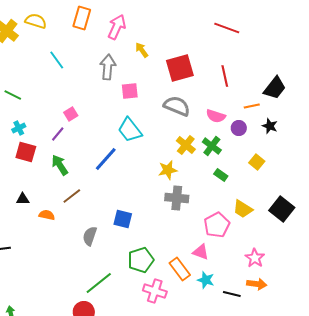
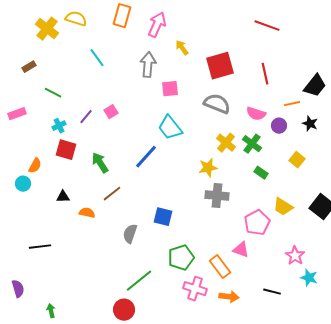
purple line: (58, 134) -> (86, 117), moved
cyan star: (206, 280) -> (309, 278), moved
orange arrow: (257, 284) -> (229, 297), moved

